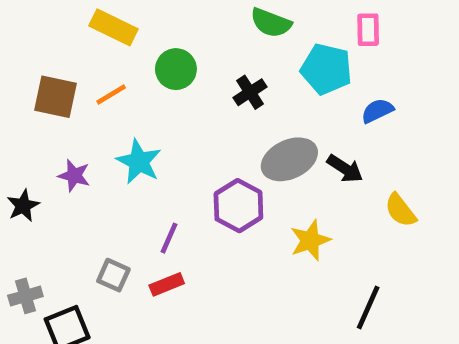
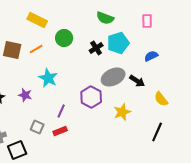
cyan pentagon: (326, 69) -> (118, 43), moved, turned -30
purple star: (74, 176) -> (25, 95), moved
black line: (368, 307) -> (157, 132), moved

